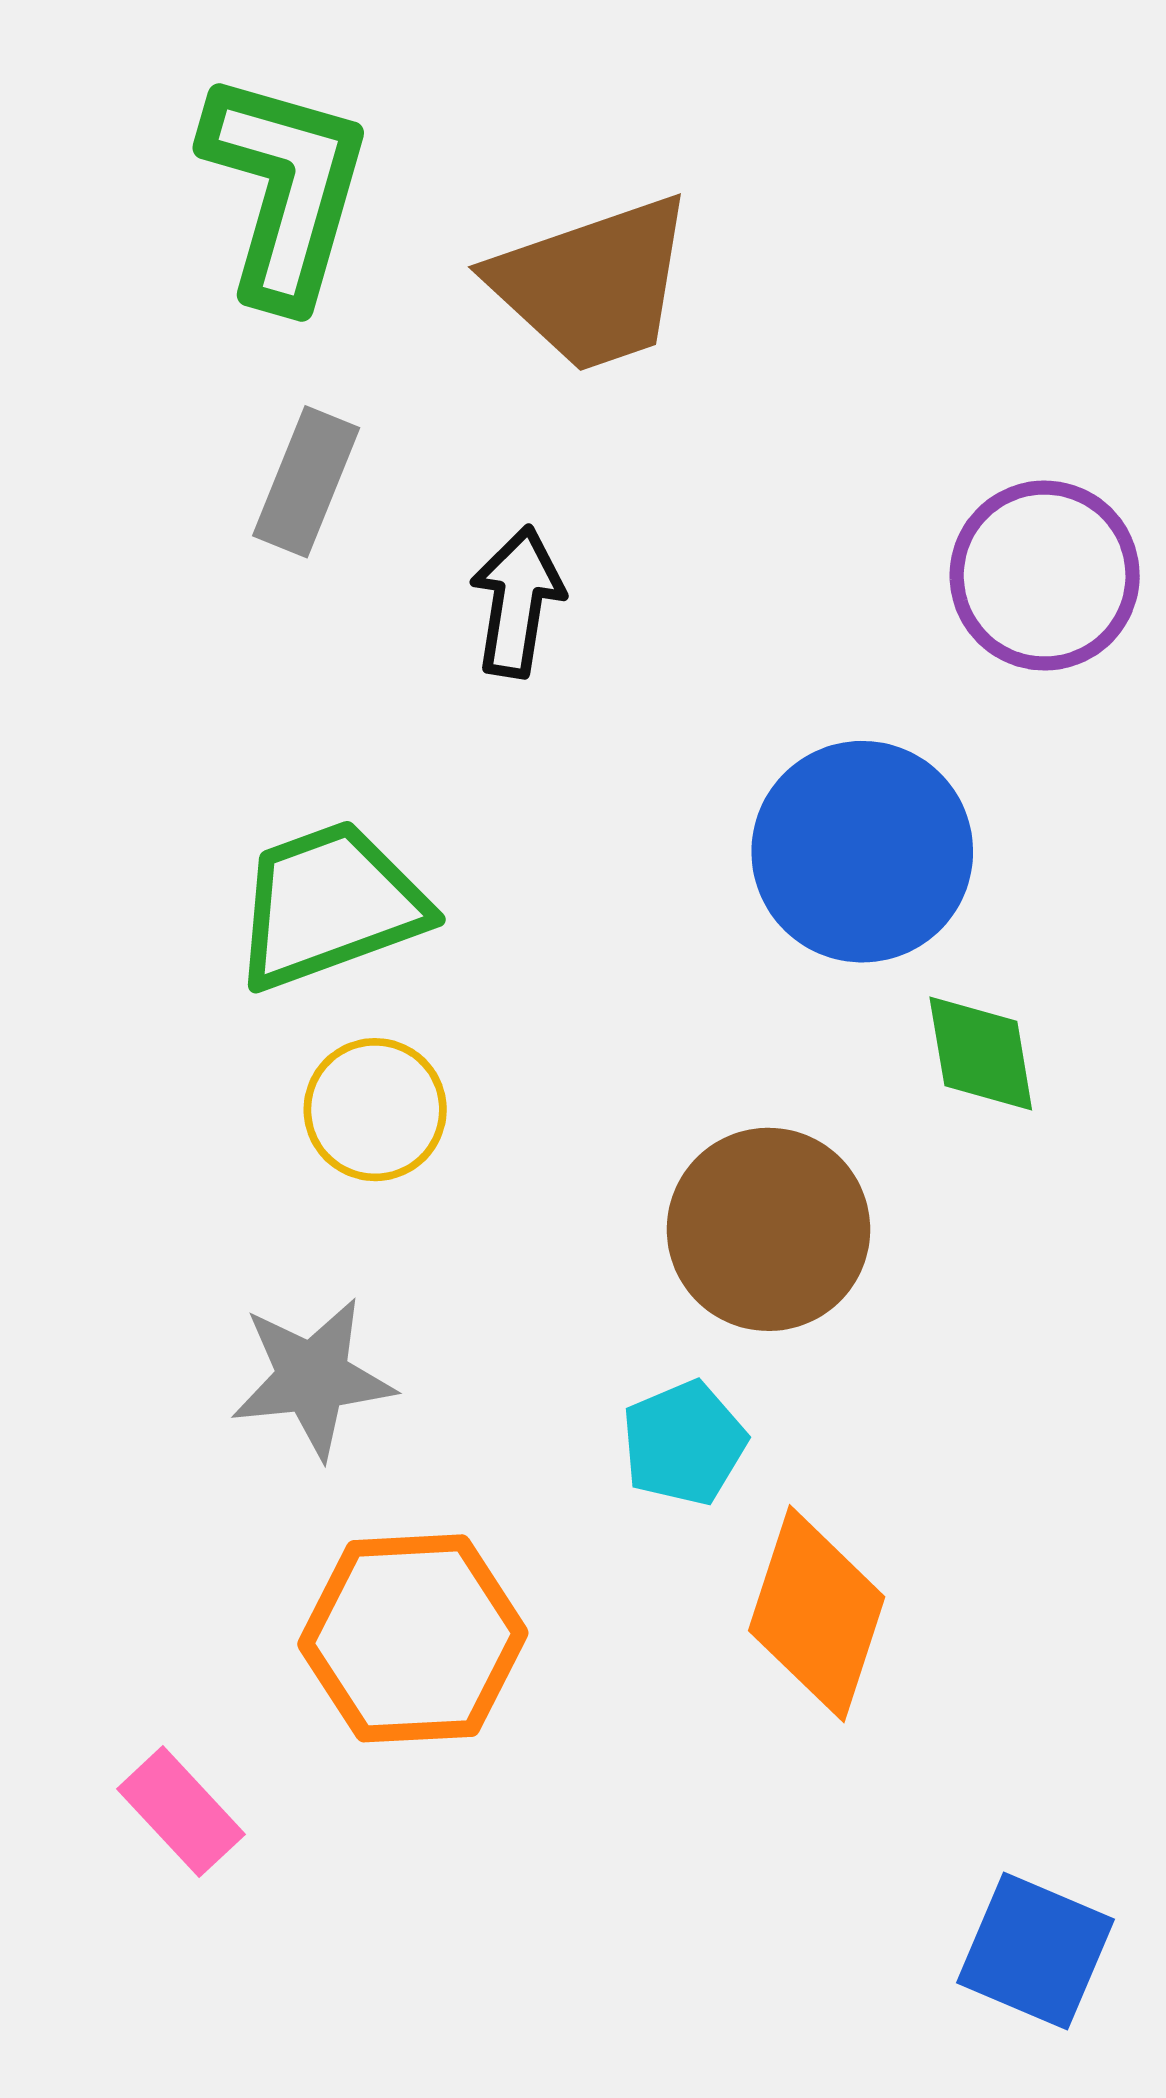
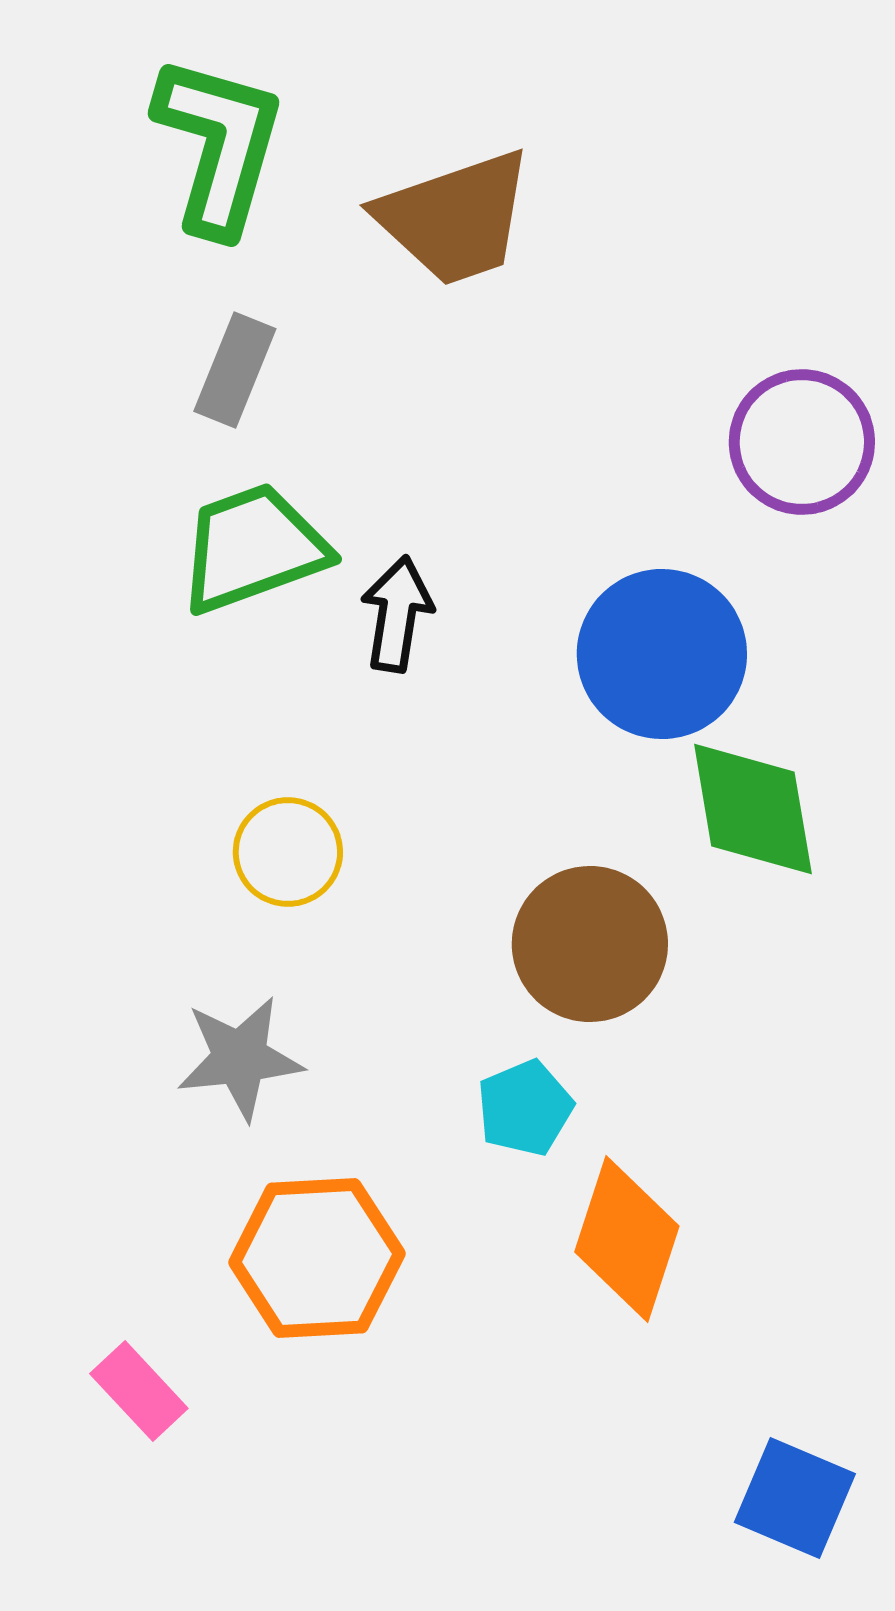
black arrow: (517, 602) -> (397, 614), moved
green trapezoid: (330, 905) -> (253, 548), moved
green diamond: (981, 1054) -> (753, 809), size x1.5

